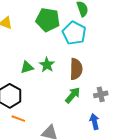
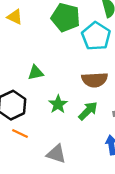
green star: (47, 65) -> (58, 104), moved
brown semicircle: (76, 69) -> (95, 80), turned 80

